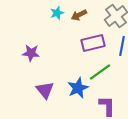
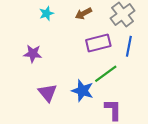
cyan star: (57, 13) -> (46, 13), moved
blue star: (78, 88) -> (82, 91), turned -30

